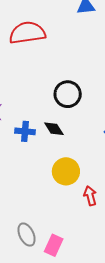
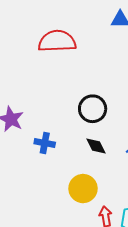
black diamond: (54, 129) -> (96, 146), moved

